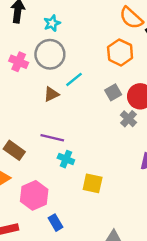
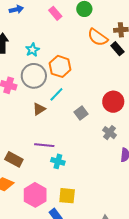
orange hexagon: (120, 52) -> (60, 66), moved
gray square: (113, 92) -> (81, 113), moved
gray cross: (128, 119) -> (110, 133), moved
yellow square: (93, 183) -> (67, 196), moved

